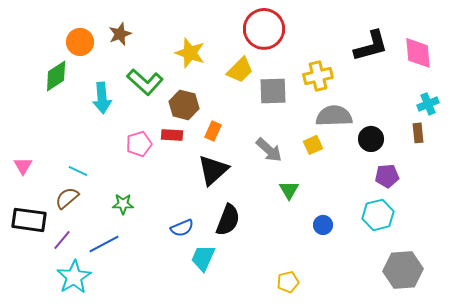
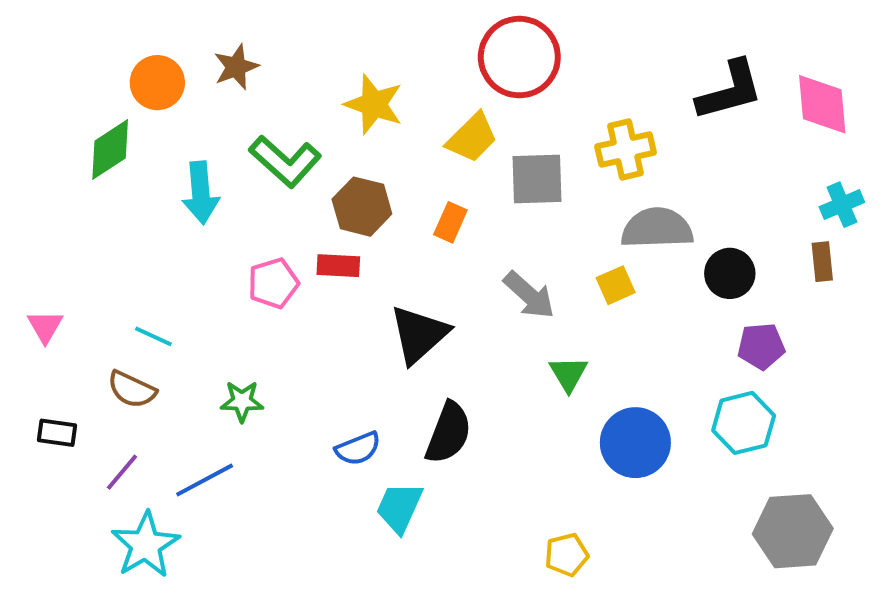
orange rectangle: (213, 131) -> (450, 222), moved
brown semicircle: (67, 198) -> (132, 389), turned -115
black rectangle: (29, 220) -> (57, 433), size x0.6
blue circle: (323, 225) -> (635, 443), size x1.8

